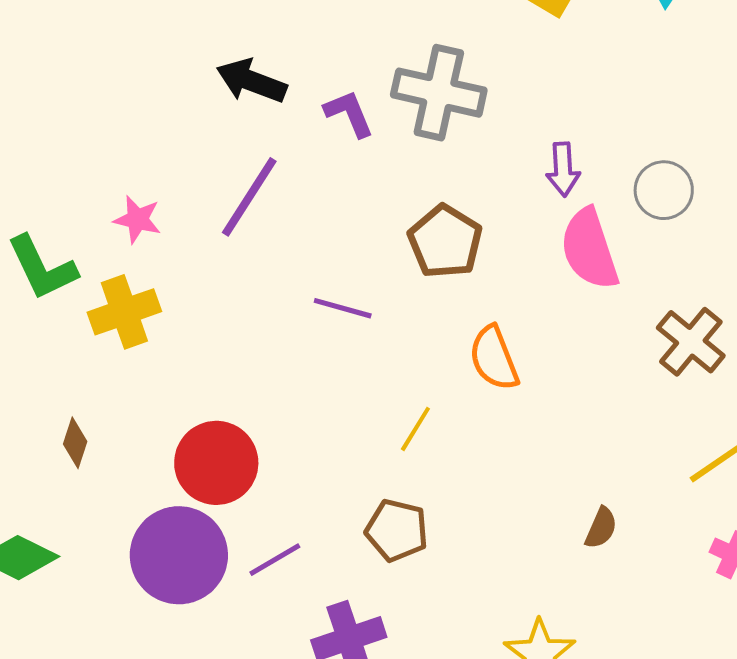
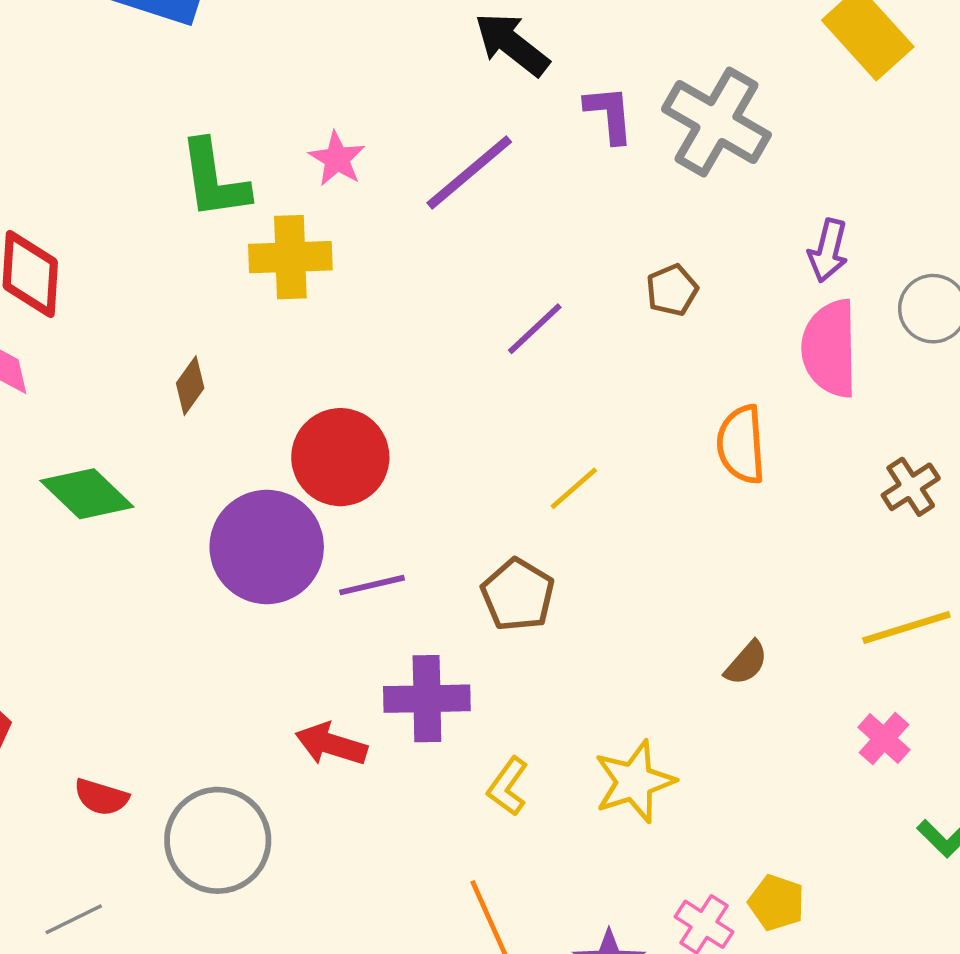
brown pentagon: (445, 242) -> (672, 290), size x0.6
purple line: (343, 308) -> (535, 329), turned -76
brown cross: (691, 342) -> (911, 487), size x0.7
orange semicircle: (494, 358) -> (741, 444), moved

